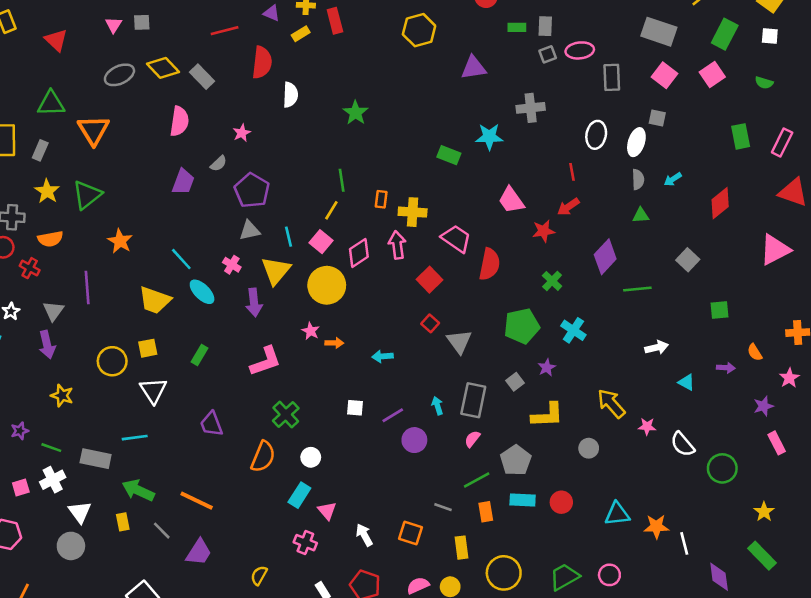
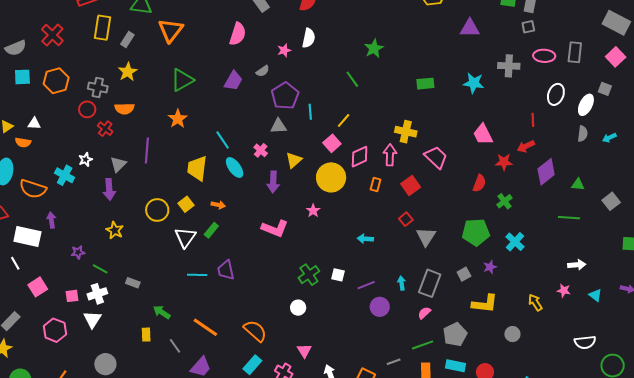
pink ellipse: (580, 50) -> (544, 56), moved
white semicircle: (290, 95) -> (309, 38), moved
green rectangle: (449, 155) -> (425, 84), moved, turned -36
green line: (342, 180) -> (352, 79), moved, turned -36
green triangle: (87, 195) -> (182, 80), moved
orange rectangle: (381, 199) -> (376, 185), moved
green triangle: (641, 215) -> (578, 184), moved
cyan line: (289, 237) -> (310, 112), moved
purple diamond: (605, 257) -> (546, 172), moved
red semicircle: (489, 264) -> (479, 183), moved, size x0.7
yellow triangle: (276, 271) -> (294, 160), size x0.7
yellow trapezoid: (155, 300) -> (197, 168), turned 68
orange arrow: (334, 343) -> (218, 205), moved
yellow square: (148, 348) -> (186, 204), turned -35
green rectangle: (200, 355) -> (211, 230), moved
pink L-shape: (265, 361) -> (275, 228), turned 32
yellow arrow: (611, 403) -> (535, 302), size x0.7
green cross: (286, 415) -> (309, 275), moved
pink star: (647, 426) -> (564, 291), moved
cyan line: (135, 438) -> (197, 275), moved
white semicircle: (683, 444) -> (585, 342), turned -65
orange semicircle: (263, 457) -> (255, 331), moved, turned -80
gray rectangle: (96, 459) -> (133, 283), size x0.6
green arrow: (138, 490) -> (162, 312), size x0.7
cyan rectangle: (299, 495) -> (252, 365), moved
gray line: (443, 507) -> (394, 362), turned -48
white triangle: (80, 512) -> (92, 319), moved
gray circle: (71, 546) -> (105, 364), moved

